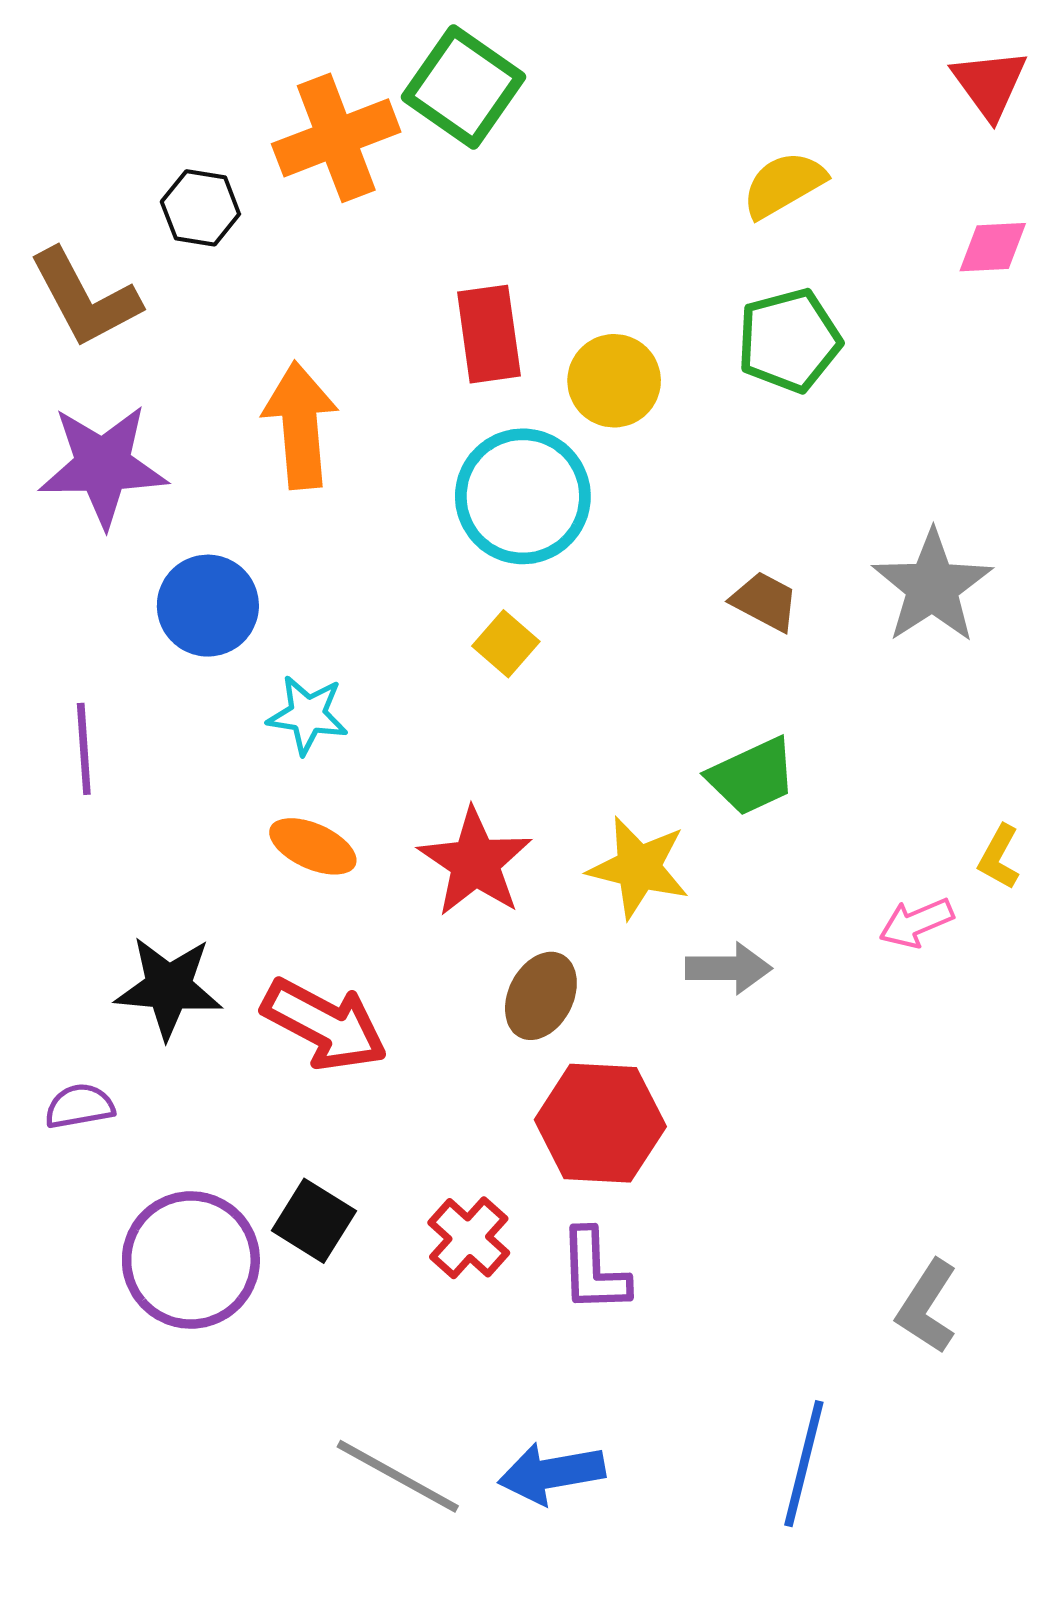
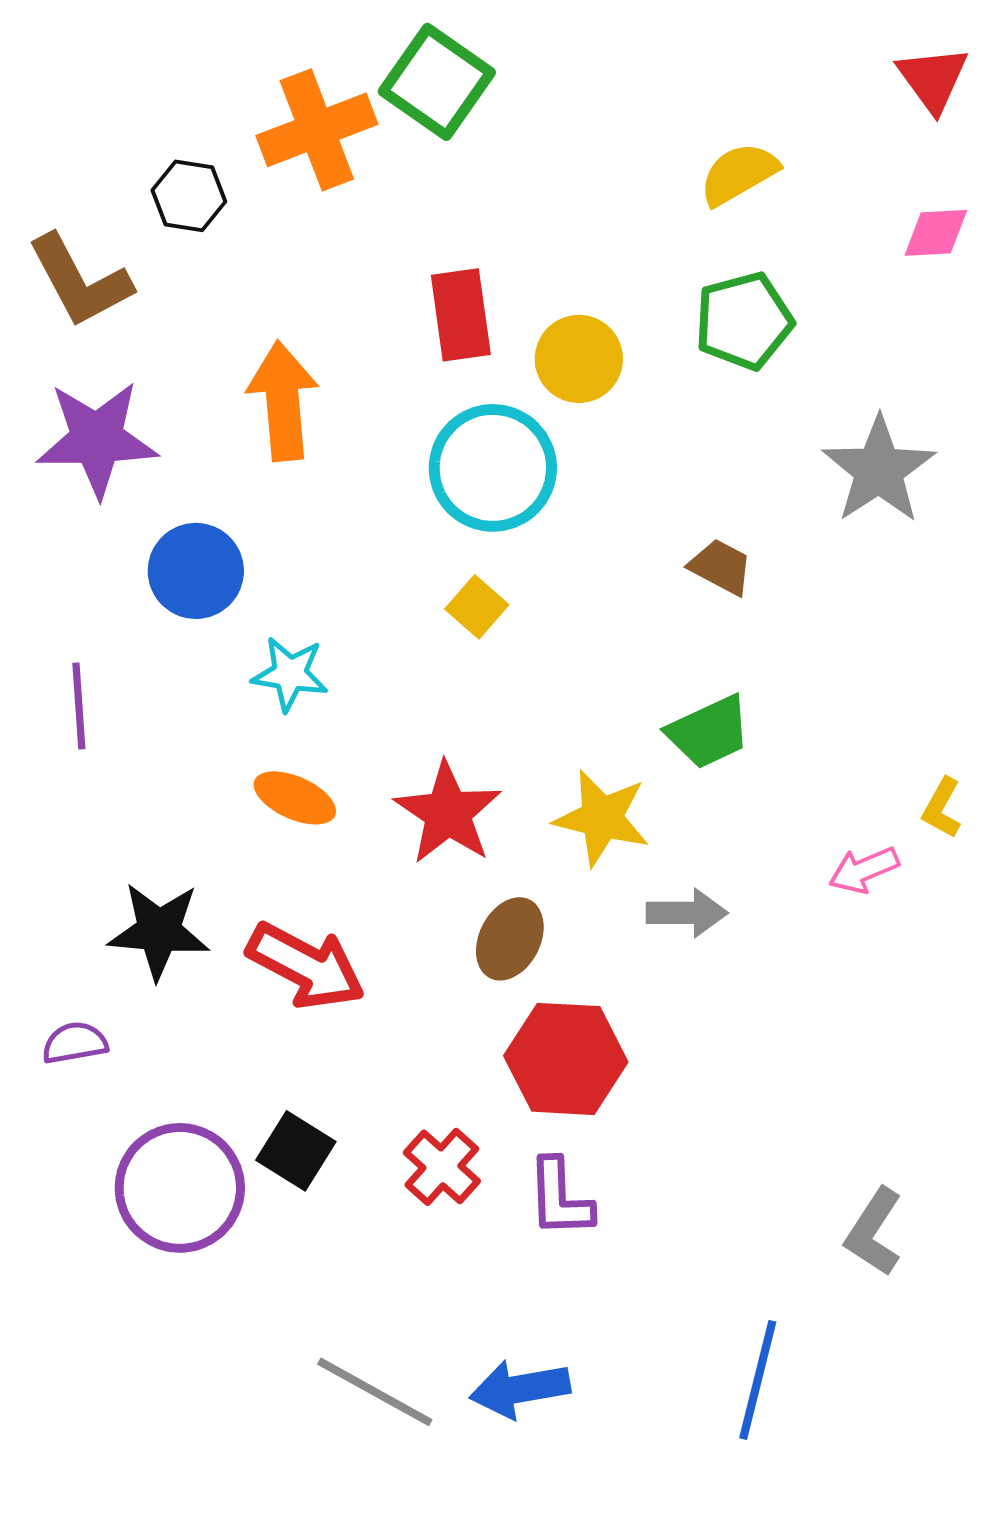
gray star: (932, 587) -> (879, 470), moved

